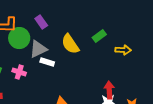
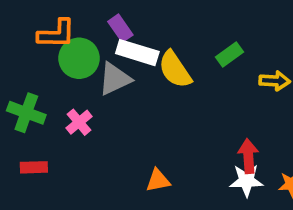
white rectangle: (47, 62) -> (137, 53), moved, size x1.5
pink cross: (19, 72) -> (79, 122), turned 32

